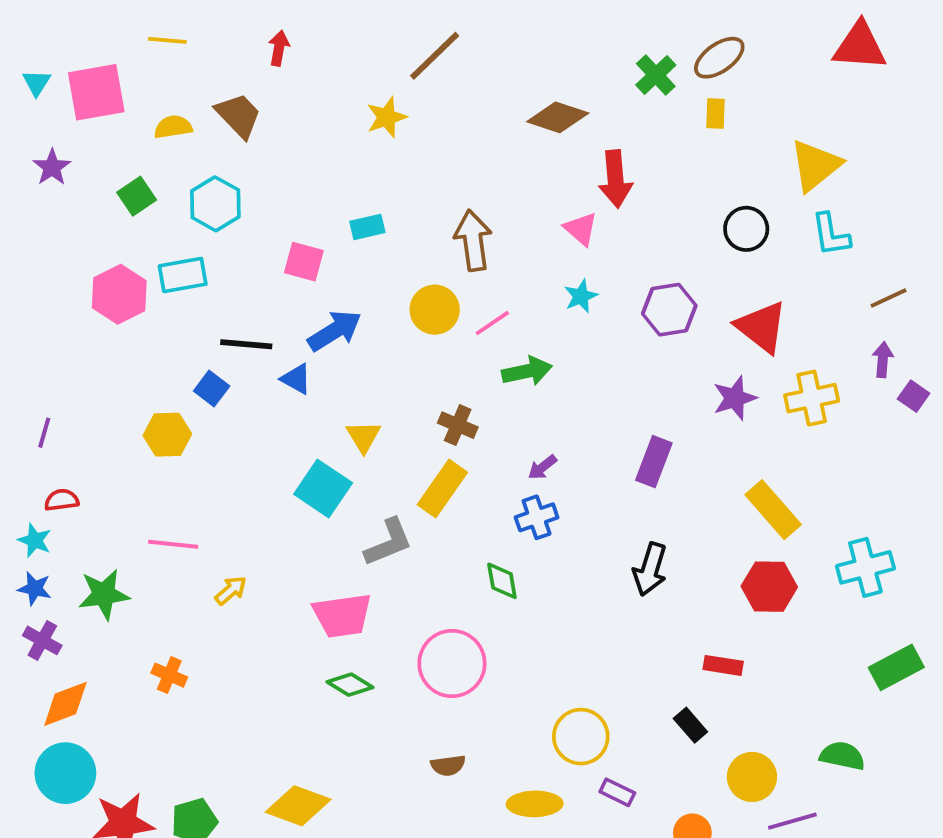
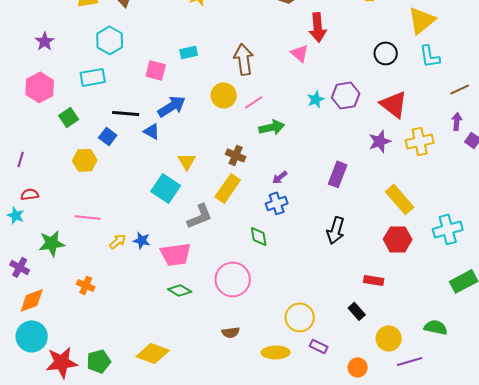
purple star: (52, 167) -> (45, 41), moved
green square: (137, 196) -> (69, 117), moved
pink hexagon: (119, 294) -> (40, 87), moved
cyan star: (581, 296) -> (316, 99), moved
blue star: (35, 588) -> (142, 240), moved

